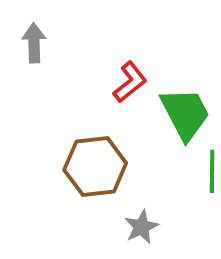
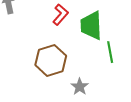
green trapezoid: (185, 114) -> (91, 25), turned -144

